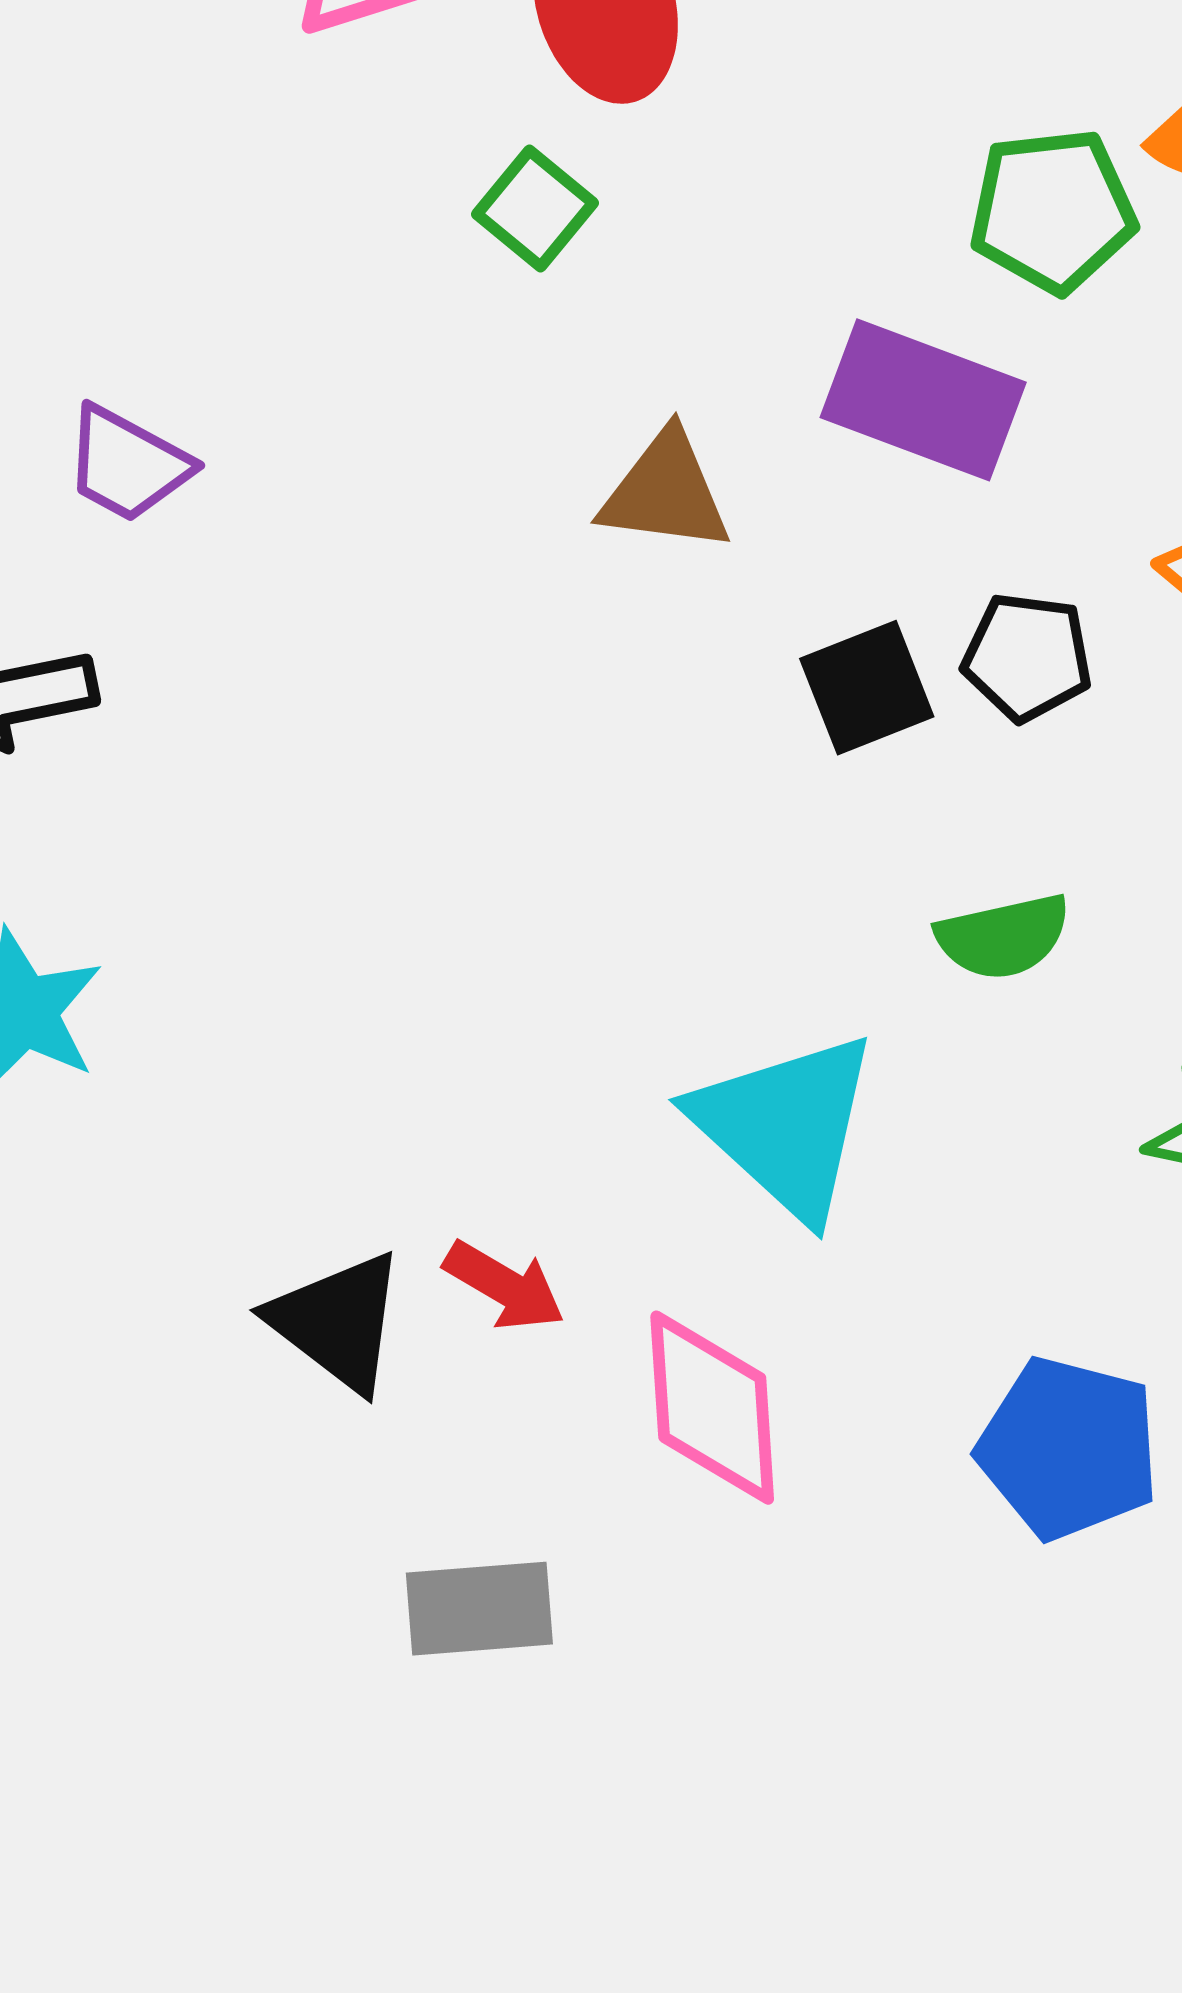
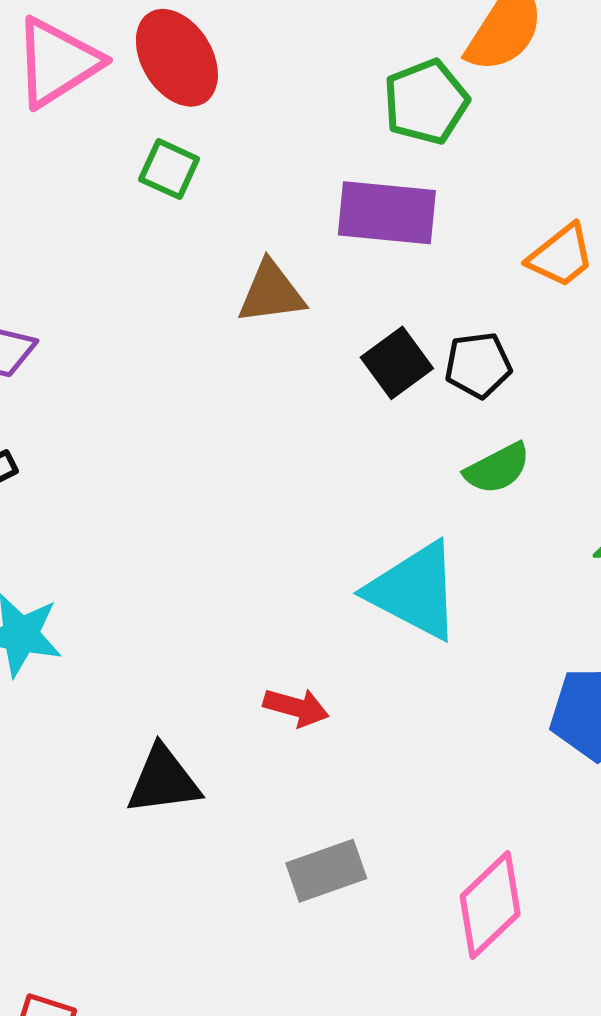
black pentagon: (1027, 657) -> (478, 365), moved
black triangle: (338, 1322) -> (163, 781), moved, turned -30
pink diamond: (712, 1408) -> (490, 905), moved, turned 65

